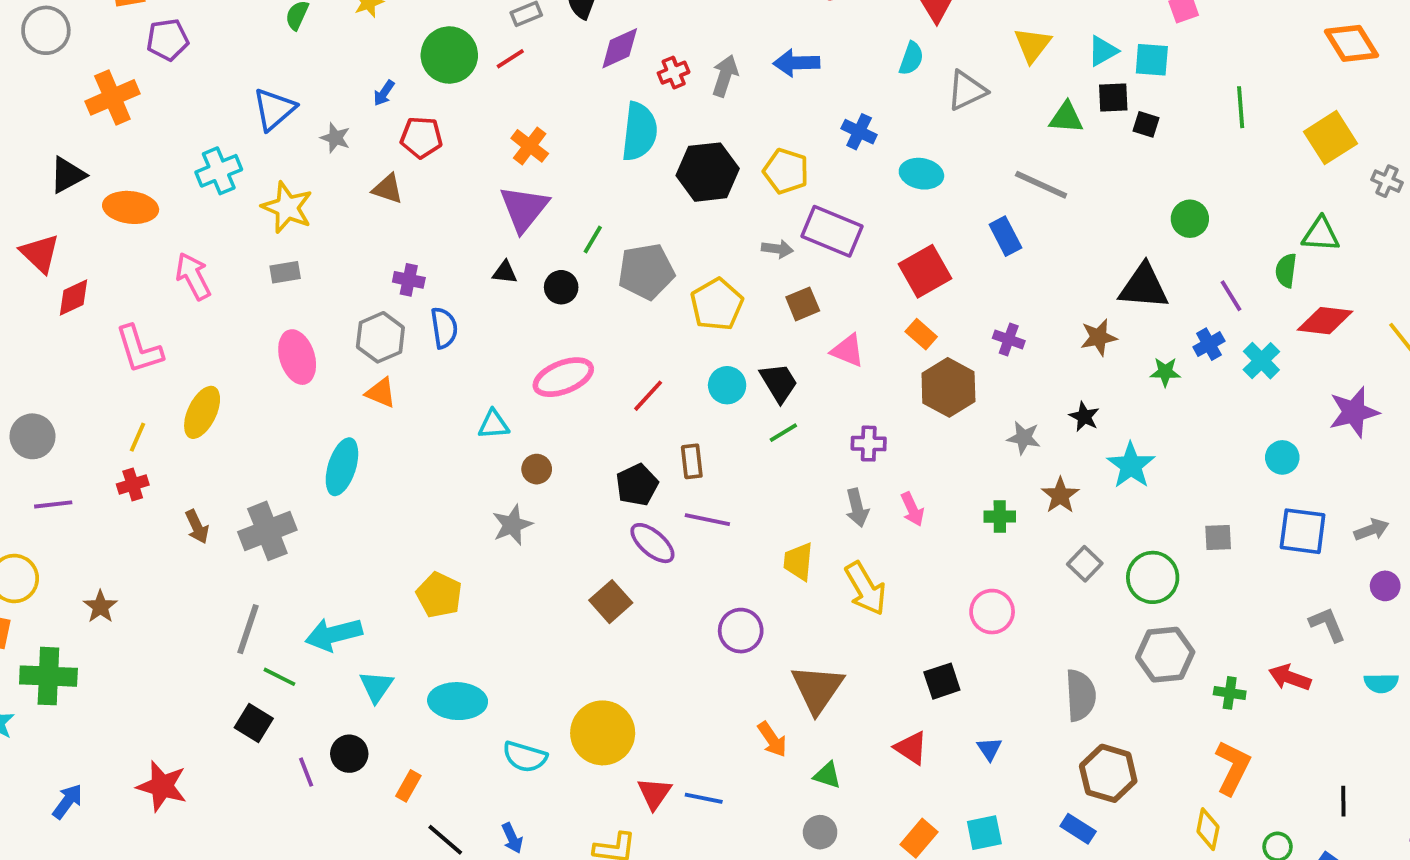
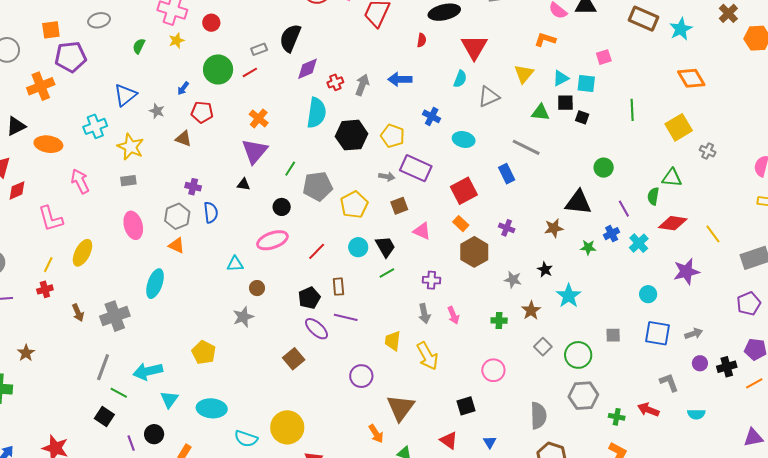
purple pentagon: (168, 40) -> (71, 57), size x1.4
black circle: (561, 287) -> (282, 207), moved

